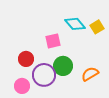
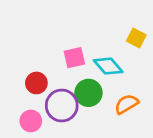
cyan diamond: (75, 24) -> (108, 66), moved
yellow square: (97, 27) -> (136, 38), turned -32

